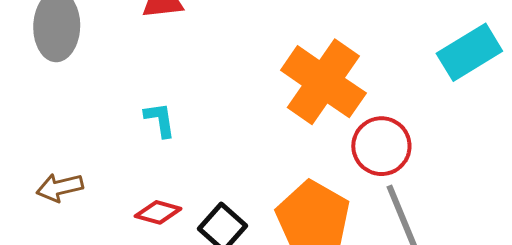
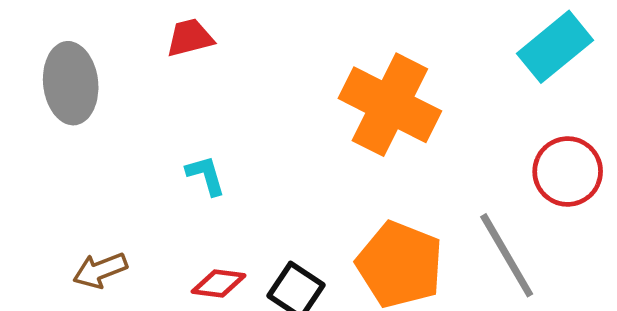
red circle: (381, 146) -> (568, 171), moved

